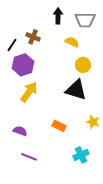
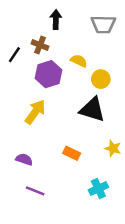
black arrow: (58, 16) -> (56, 19), moved
yellow semicircle: (72, 42) -> (79, 61), moved
purple hexagon: (23, 65) -> (49, 74), moved

